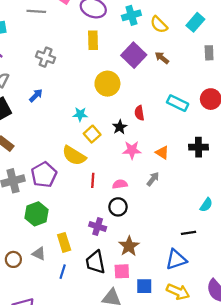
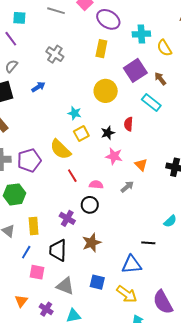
cyan rectangle: (178, 103) -> (151, 103), moved
red line: (93, 180) -> (72, 176), turned -48
pink square: (122, 271) -> (37, 272), moved

